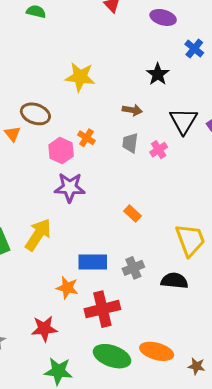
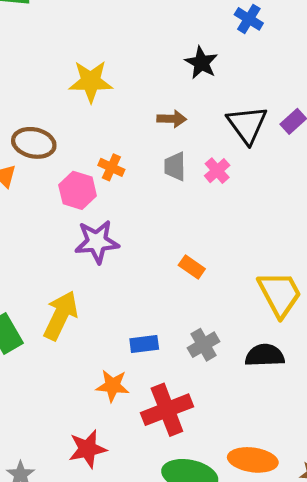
blue rectangle: (93, 262) -> (144, 344), size x0.7

